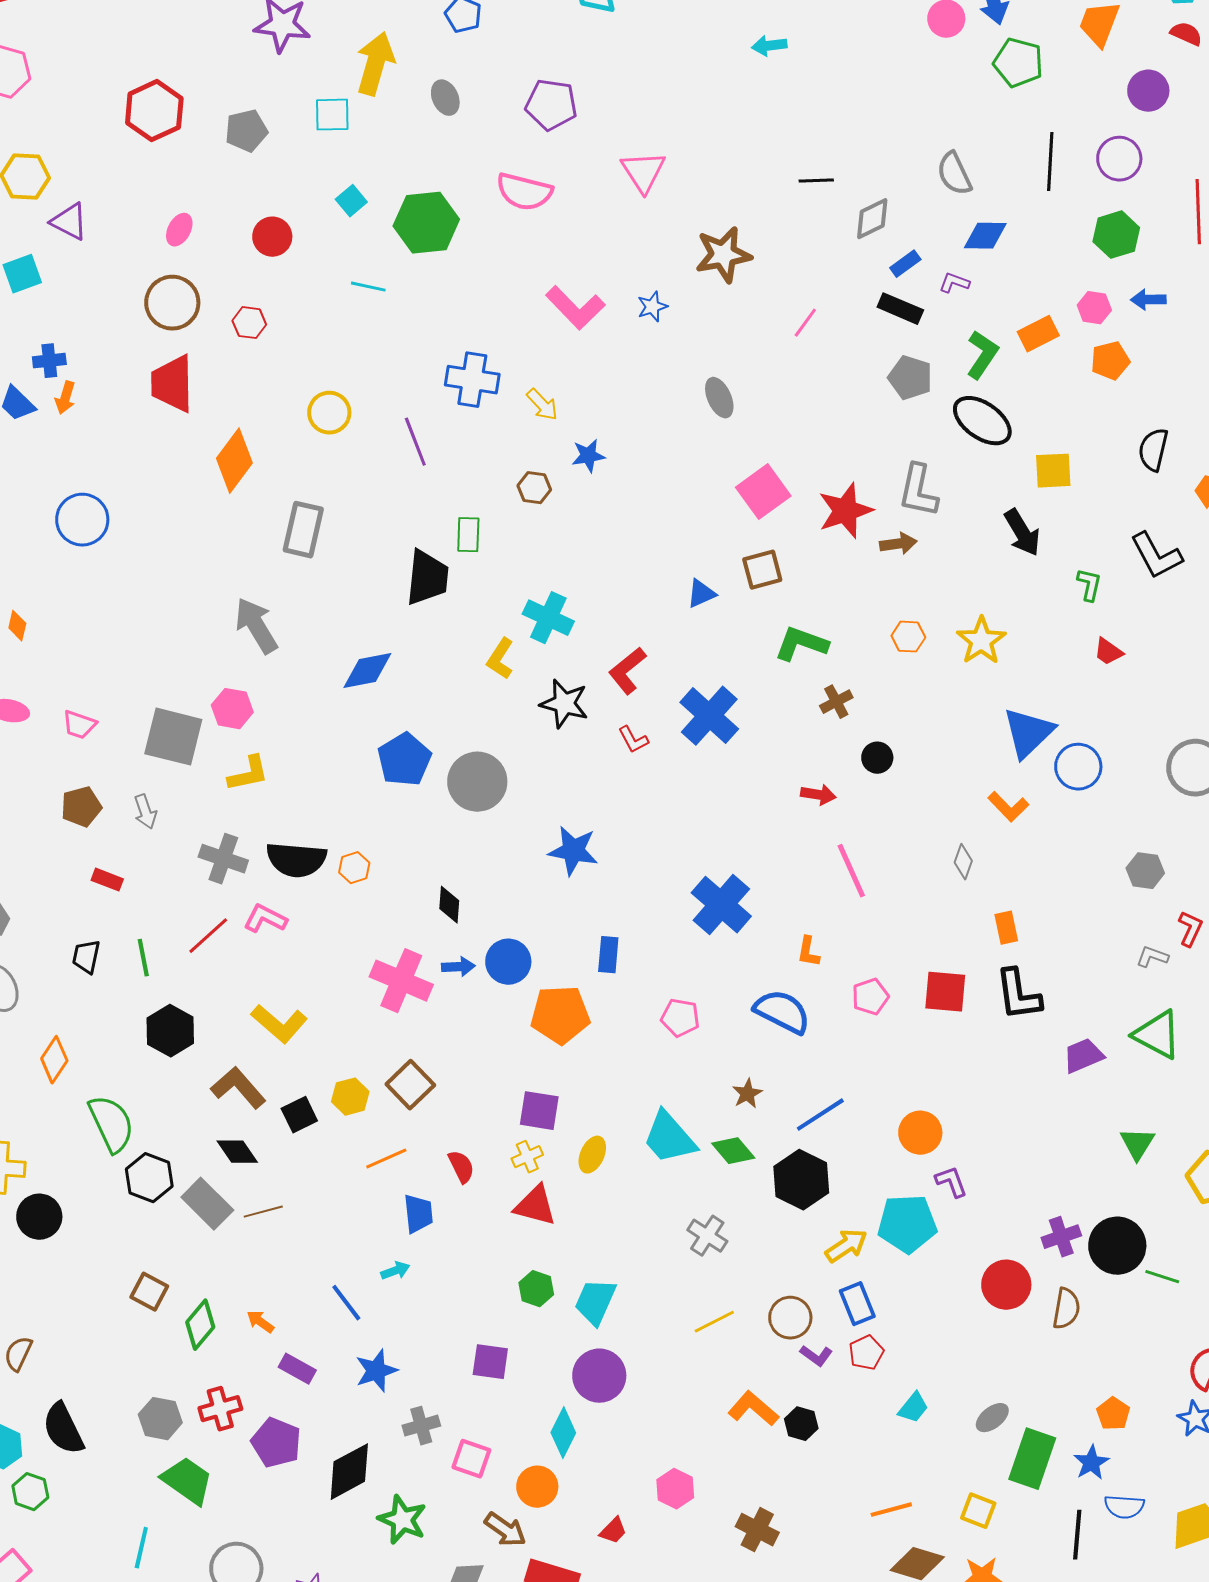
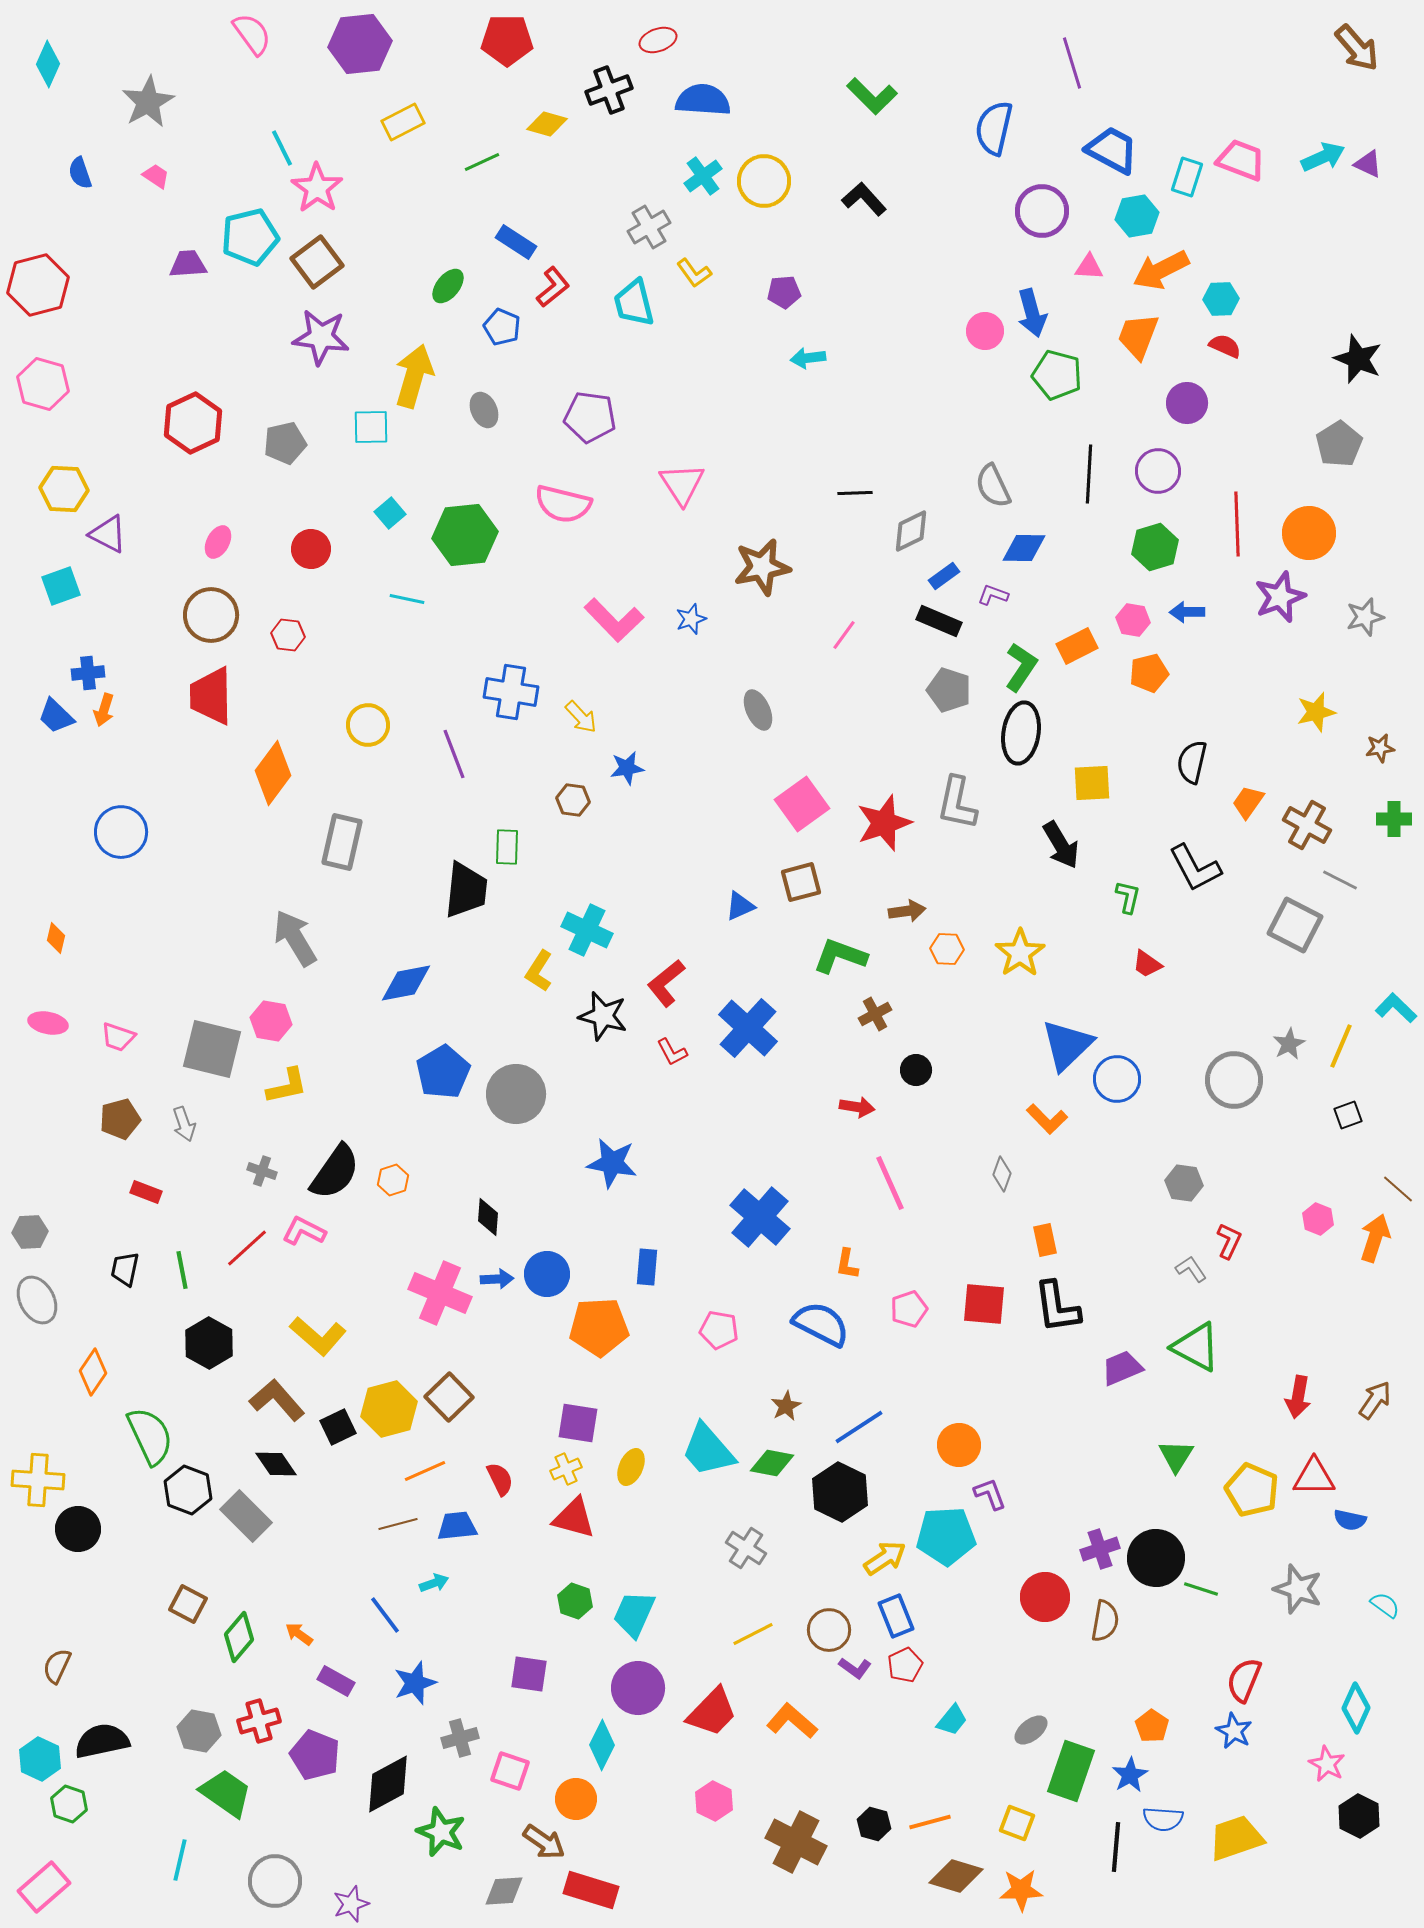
black ellipse: (982, 421) -> (1021, 733), turned 64
brown arrow: (898, 544) -> (907, 911), moved
gray cross: (223, 859) -> (262, 1171), size x0.6
black semicircle: (296, 860) -> (335, 1172), turned -60
gray L-shape: (1152, 957) -> (1191, 1269), turned 36
yellow hexagon: (350, 1097) -> (389, 1409), size x1.5
green diamond: (733, 1151) -> (772, 1463), turned -39
brown line: (263, 1212) -> (398, 1524), moved
blue trapezoid: (418, 1214) -> (457, 1526), turned -90
black hexagon: (801, 1424) -> (874, 1824), moved
black semicircle: (63, 1429) -> (102, 1741), turned 104
brown cross: (757, 1530) -> (796, 1842), size x1.4
red trapezoid: (613, 1531) -> (712, 1712), moved, size x1.8

